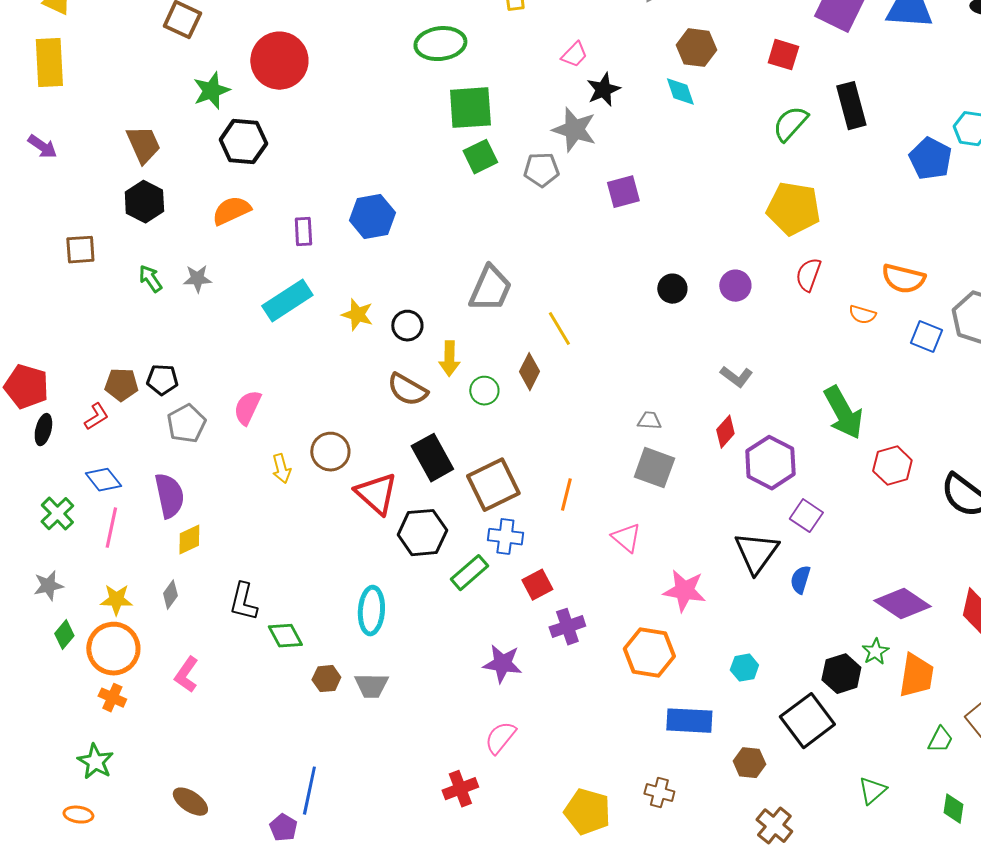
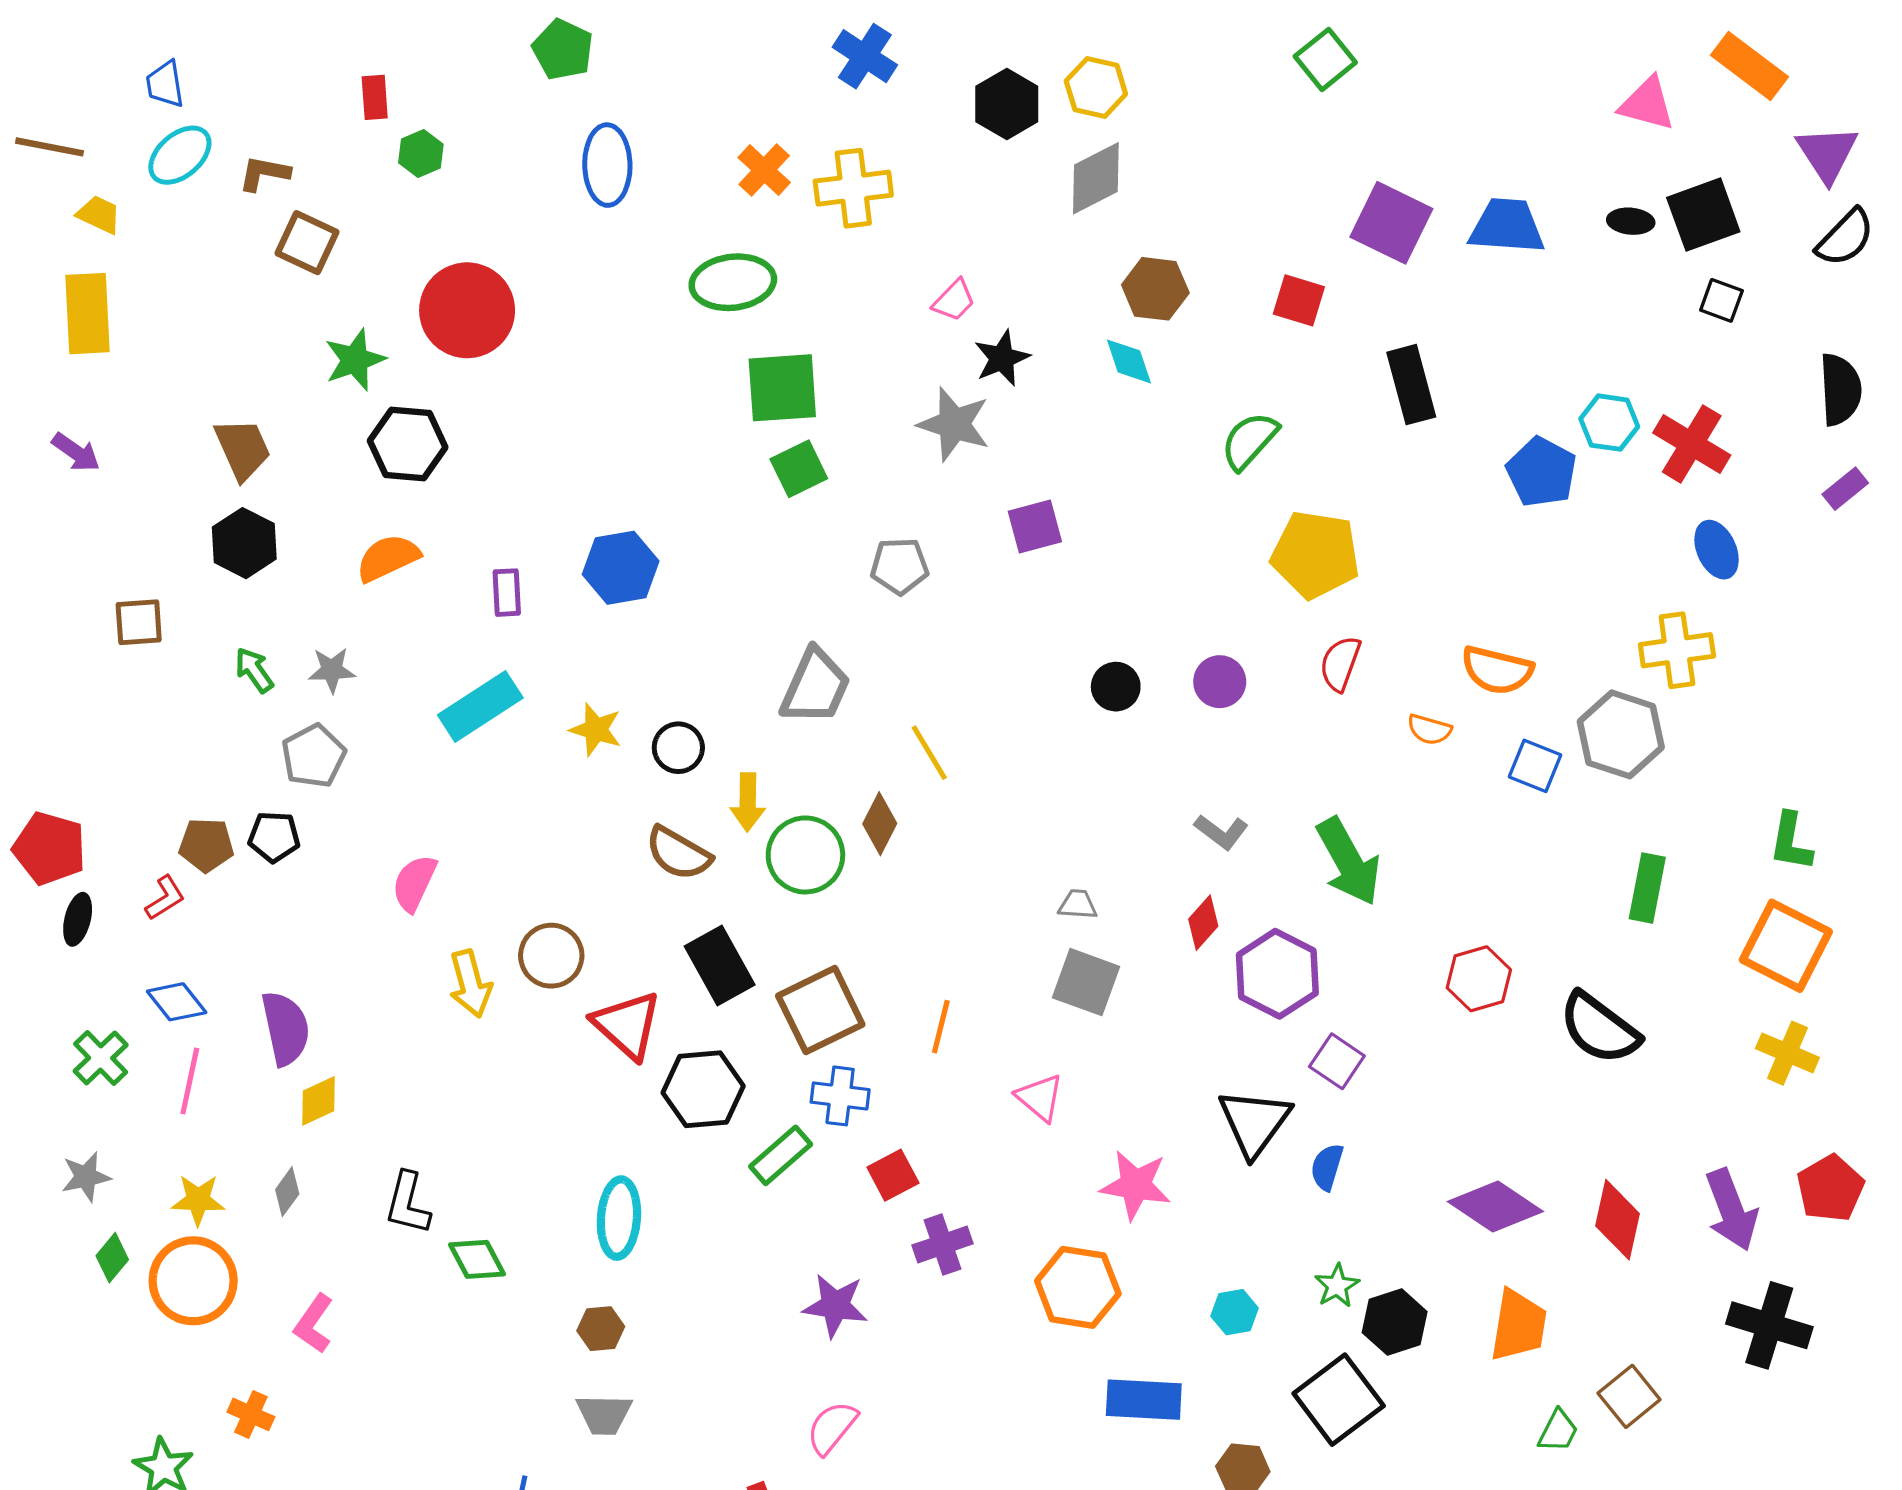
green semicircle: (790, 124) -> (1249, 441), moved
gray pentagon: (541, 170) -> (900, 566), moved
green circle: (484, 391) -> (805, 855), size x1.6
green arrow: (843, 413) -> (1348, 862), moved
gray pentagon: (186, 424) -> (314, 756), moved
yellow arrow: (281, 469) -> (470, 984), size x1.4
green star: (875, 652) -> (1337, 1286), moved
brown hexagon: (326, 679) -> (601, 1329), moved
gray trapezoid: (371, 686) -> (604, 1414), moved
orange cross: (112, 698) -> (251, 1414), moved

